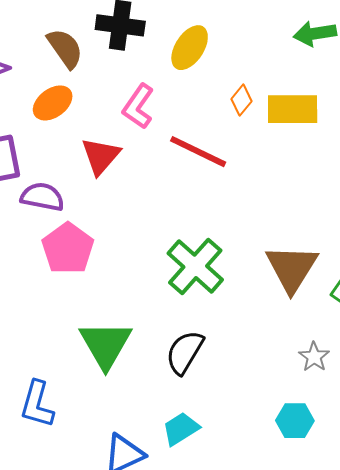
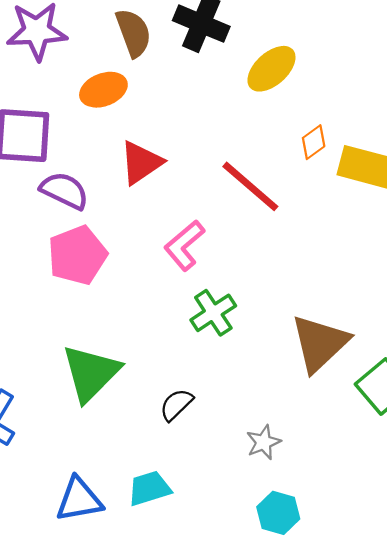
pink L-shape: (138, 106) -> (184, 245), moved
green cross: (195, 266) -> (213, 313), size x0.7
black semicircle: (185, 352) -> (176, 405), size x0.7
gray star: (314, 357) -> (263, 442), moved

